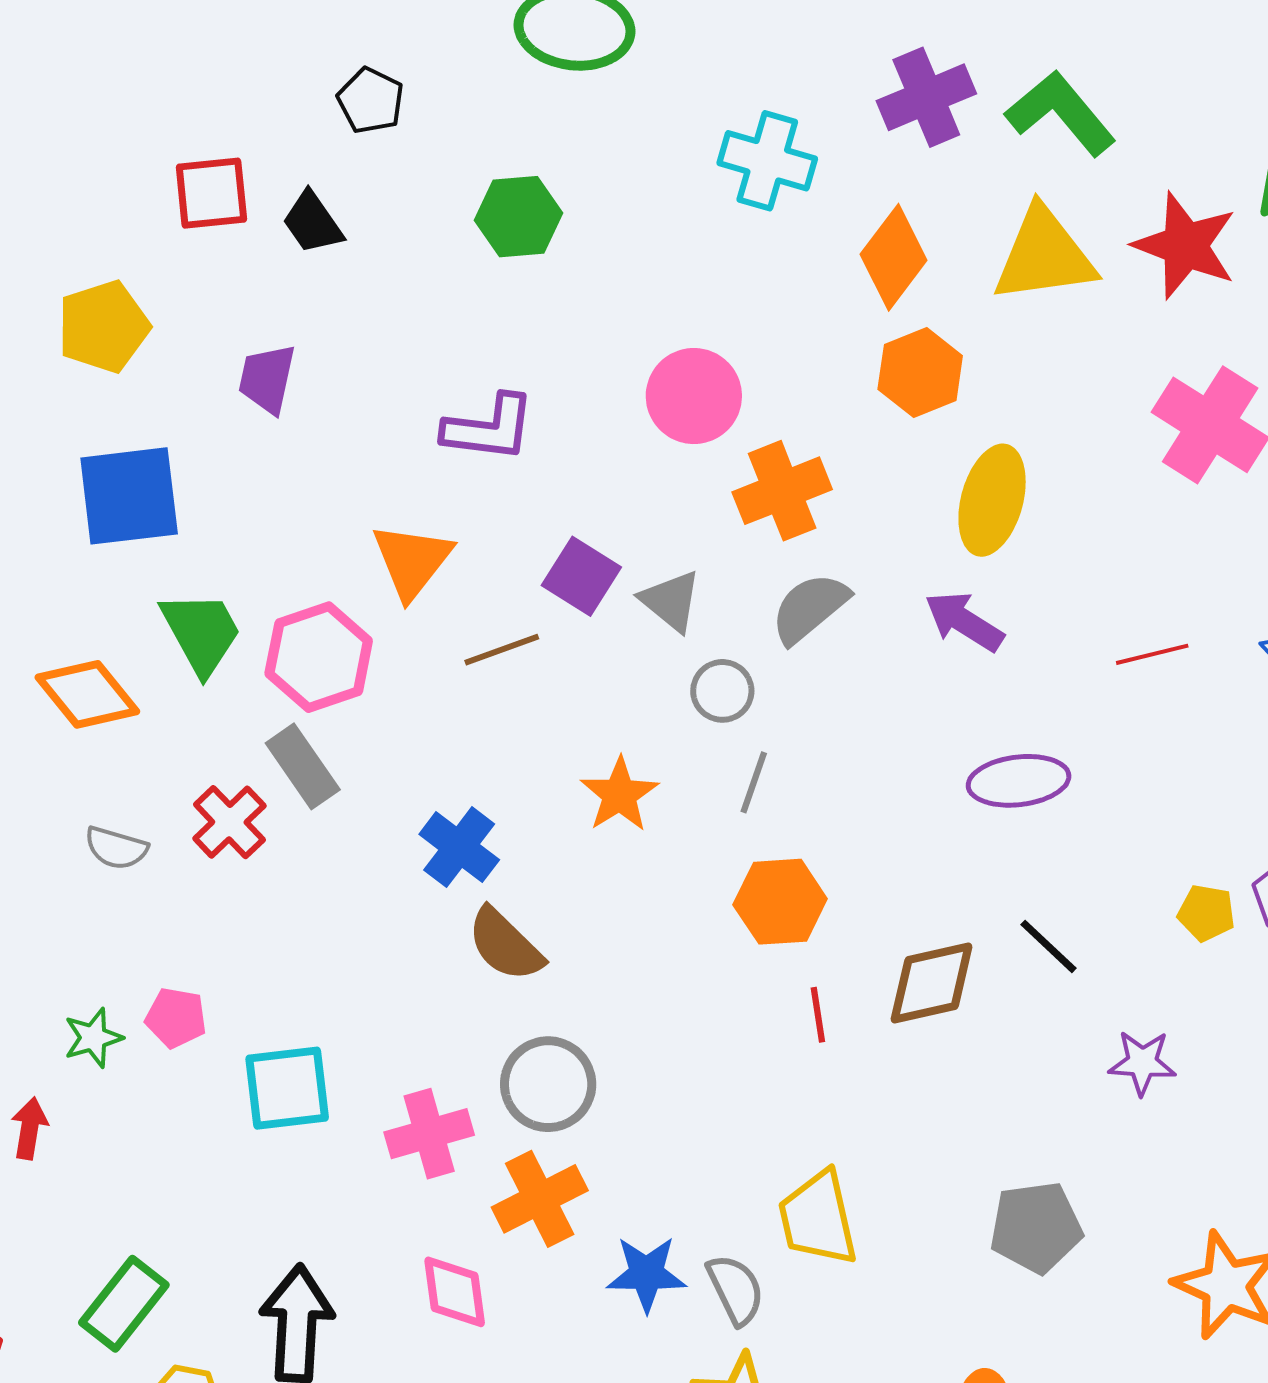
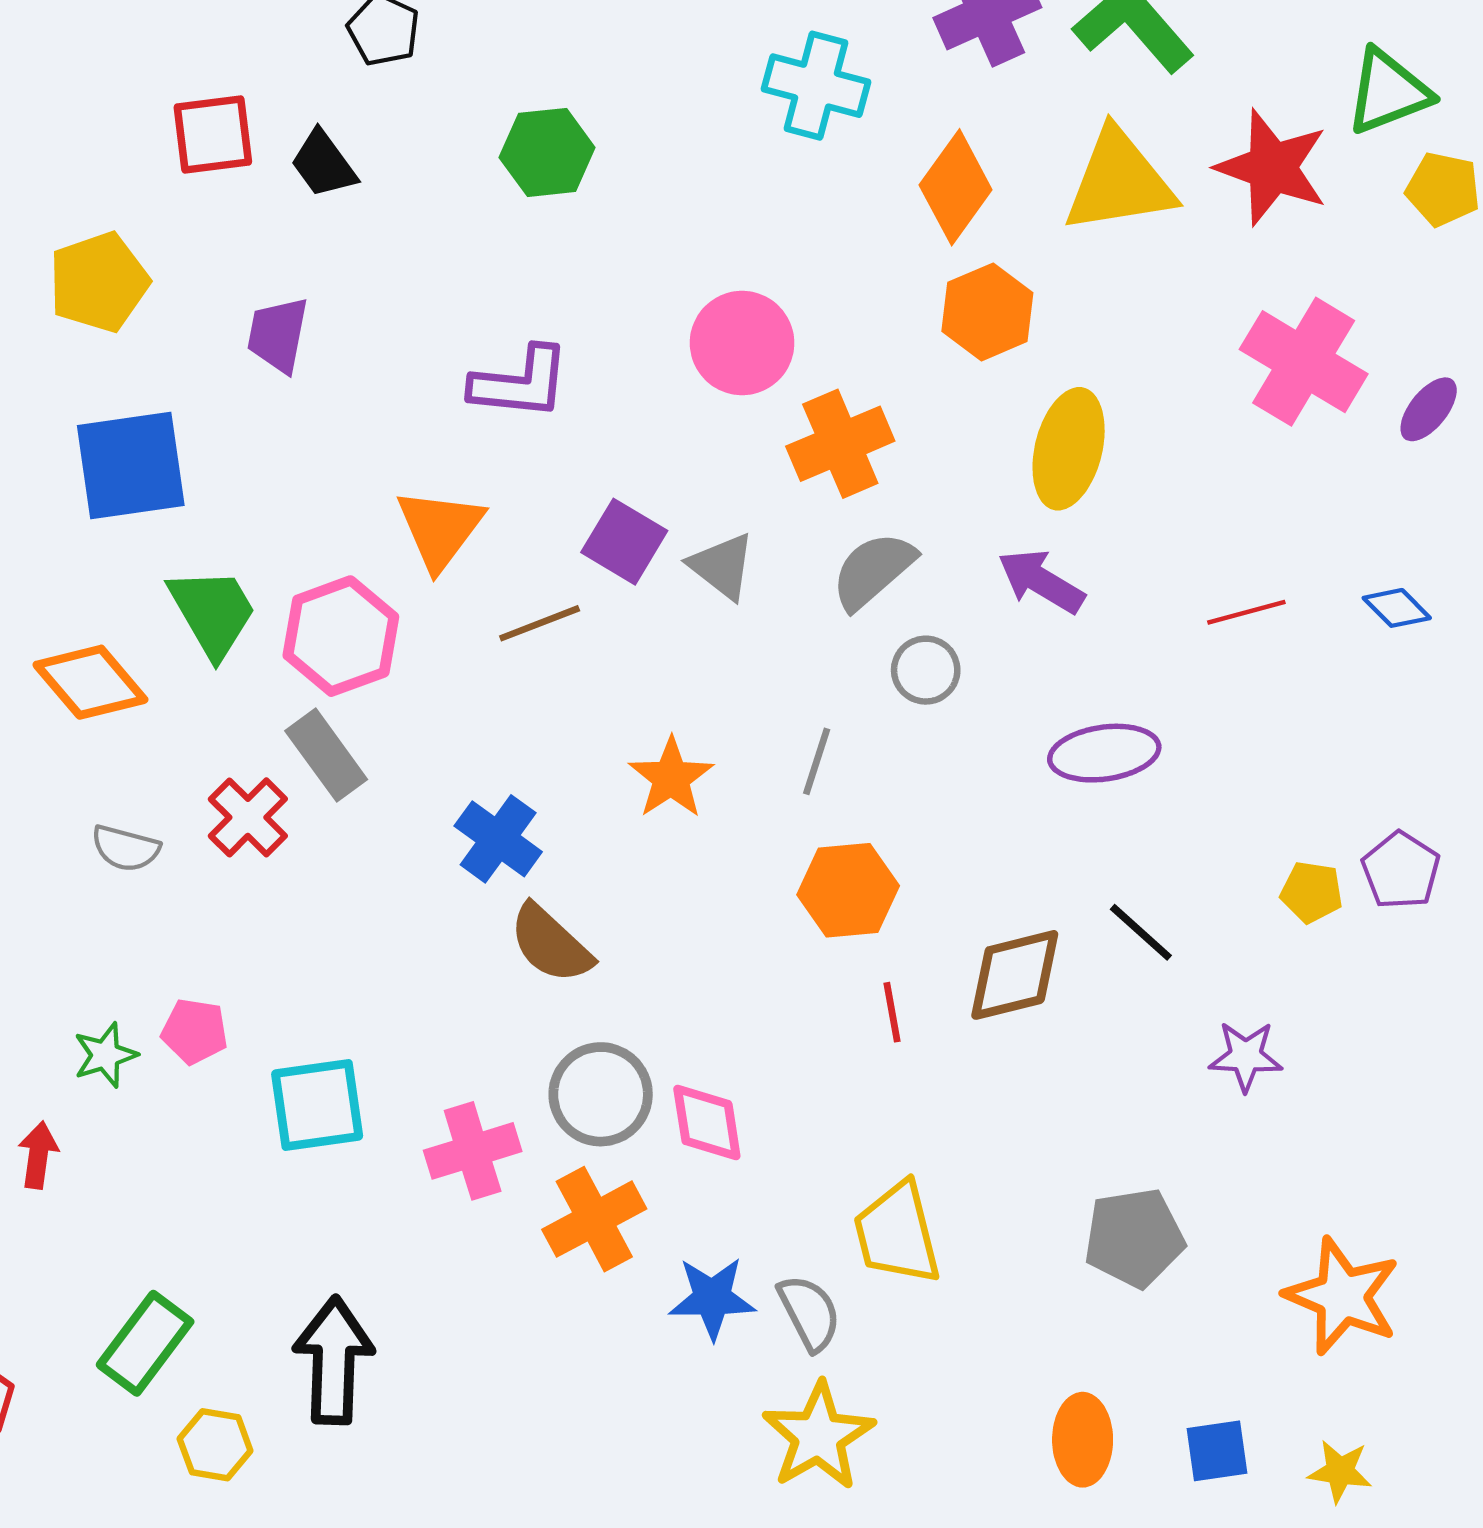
gray circle: (722, 691) -> (926, 670), moved
pink diamond: (455, 1292) -> (707, 1123), moved

